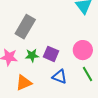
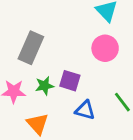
pink circle: (83, 50) -> (105, 48), moved
orange triangle: (24, 83) -> (38, 124), turned -42

